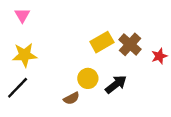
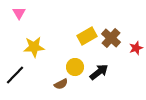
yellow star: (25, 55) -> (34, 47), moved

